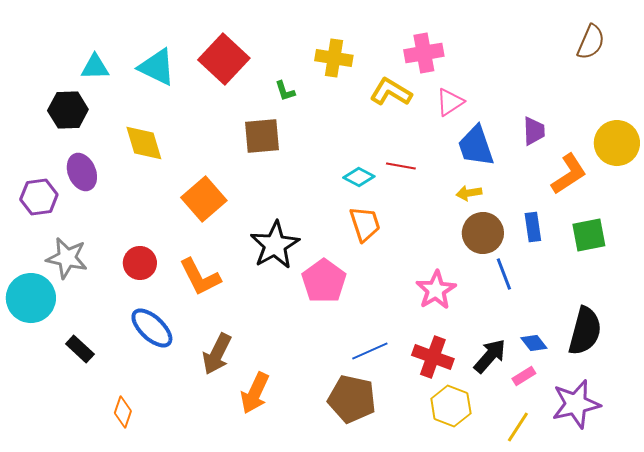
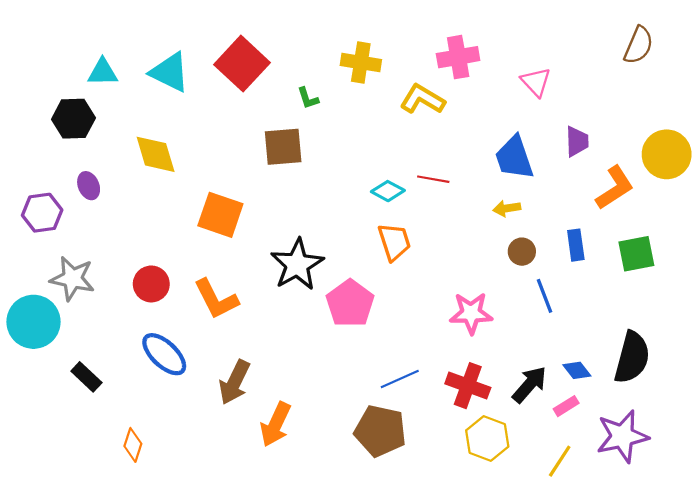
pink triangle: (450, 102) -> (536, 82), moved, turned -40
purple ellipse: (82, 172) -> (89, 186), size x0.7
orange square: (204, 199) -> (220, 215), turned -30
brown circle: (483, 233) -> (522, 252), size x0.6
pink star: (436, 290) -> (471, 313), turned 30

